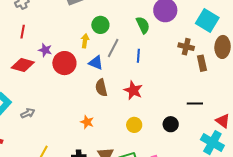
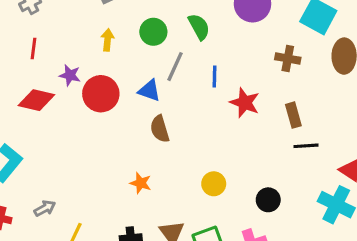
green semicircle: (143, 25) -> (199, 27), moved
yellow arrow: (85, 41) -> (107, 40), moved
brown rectangle: (202, 63) -> (293, 115), moved
red star: (133, 90) -> (245, 103), moved
gray arrow: (28, 113) -> (45, 208), moved
black circle: (171, 124) -> (268, 200), moved

